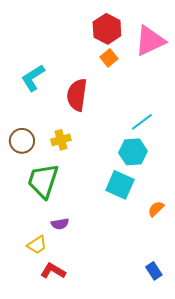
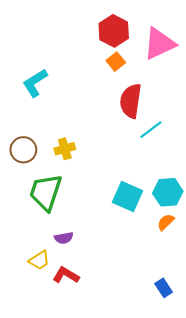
red semicircle: (77, 95) -> (131, 101), moved
cyan hexagon: (133, 152) -> (168, 192), moved
red L-shape: (53, 271) -> (66, 275), moved

